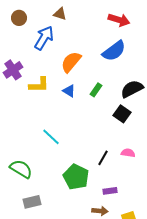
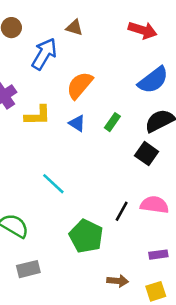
brown triangle: (60, 14) -> (74, 28), moved
blue semicircle: (114, 51) -> (153, 80), moved
pink semicircle: (128, 153) -> (154, 205), size x1.5
purple rectangle: (110, 191) -> (158, 255), moved

